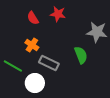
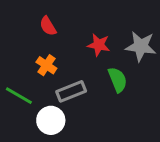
red star: (58, 14) -> (99, 45), moved
gray rectangle: (49, 63) -> (71, 91), turned -48

